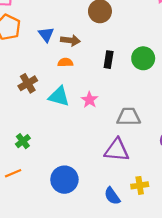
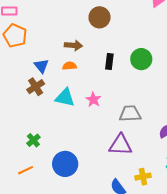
blue triangle: (46, 34) -> (41, 66), moved
blue circle: (64, 180) -> (65, 164), moved

